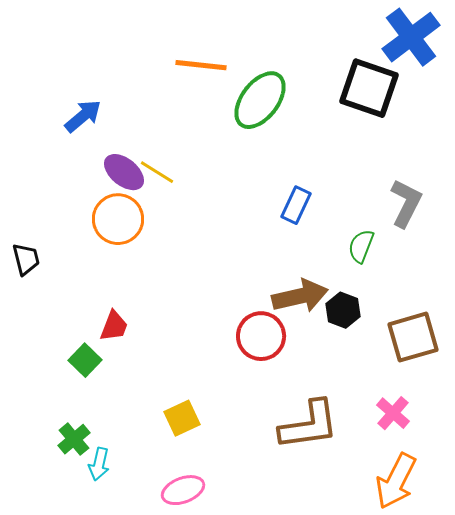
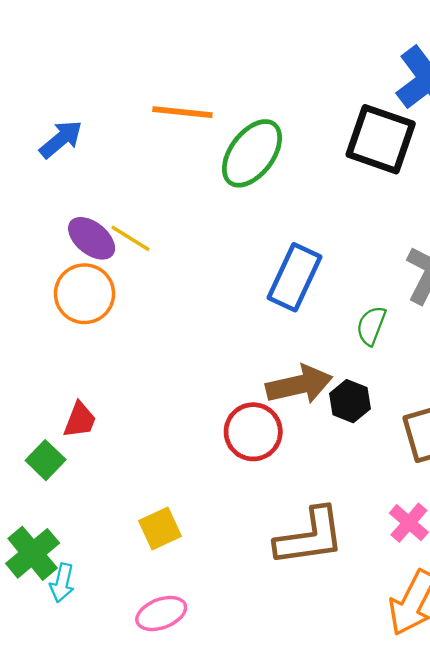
blue arrow: (83, 116) -> (61, 139), moved
blue rectangle: (296, 205) -> (294, 277), size x1.5
green cross: (74, 439) -> (33, 553), size x1.4

